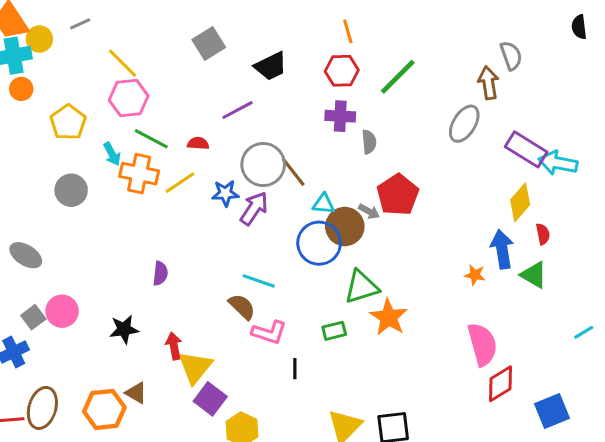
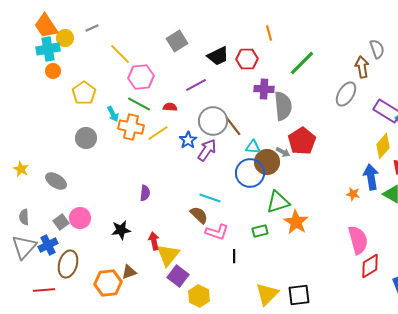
red hexagon: (342, 71) -> (247, 59), moved
pink hexagon: (129, 98) -> (141, 77), moved
gray semicircle: (369, 142) -> (283, 106), size x1.8
blue star: (225, 193) -> (188, 140), turned -30
brown triangle: (136, 393) -> (129, 272), turned -49
brown ellipse: (42, 408) -> (68, 264), moved

